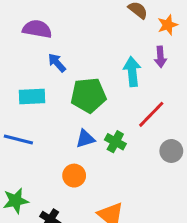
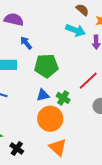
cyan arrow: (132, 72) -> (75, 30), moved, turned 114
orange circle: (74, 176) -> (50, 119), moved, size x1.6

